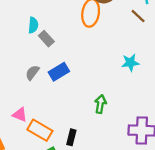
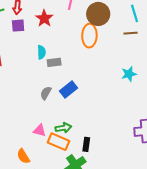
brown line: (138, 16) -> (131, 33), turned -40
gray rectangle: (46, 39) -> (54, 62), turned -48
green arrow: (100, 104) -> (63, 128), moved, turned 77

